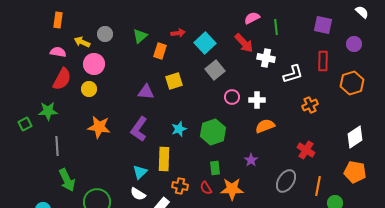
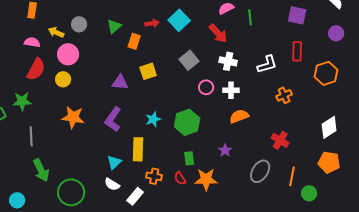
cyan square: (205, 43) -> (179, 20), moved
purple circle: (354, 44) -> (336, 33), moved
white cross: (266, 58) -> (228, 61), moved

